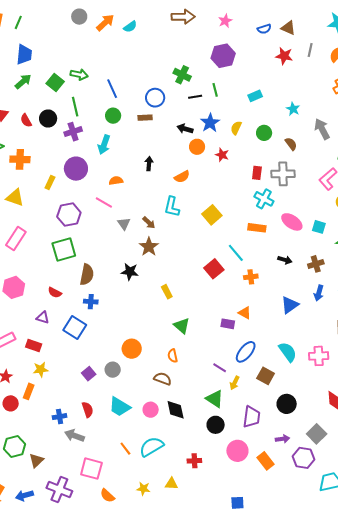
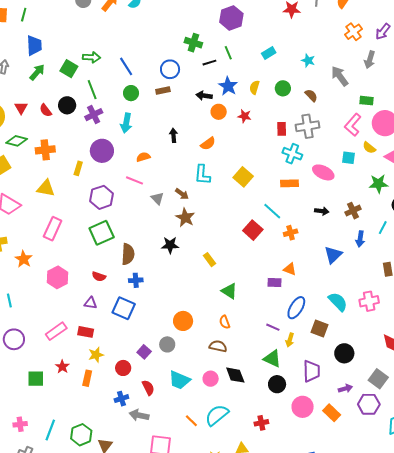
cyan square: (319, 227) -> (348, 158), moved
red circle: (11, 403) -> (123, 368), moved

